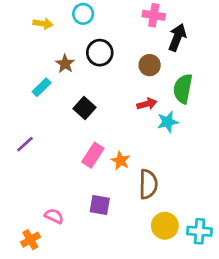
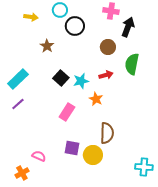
black circle: (100, 53) -> (75, 26), moved
cyan rectangle: (42, 87) -> (18, 79), moved, size x1.5
cyan star: (168, 122) -> (81, 81), moved
orange star: (120, 161) -> (96, 99), moved
yellow circle: (165, 226) -> (93, 155), moved

